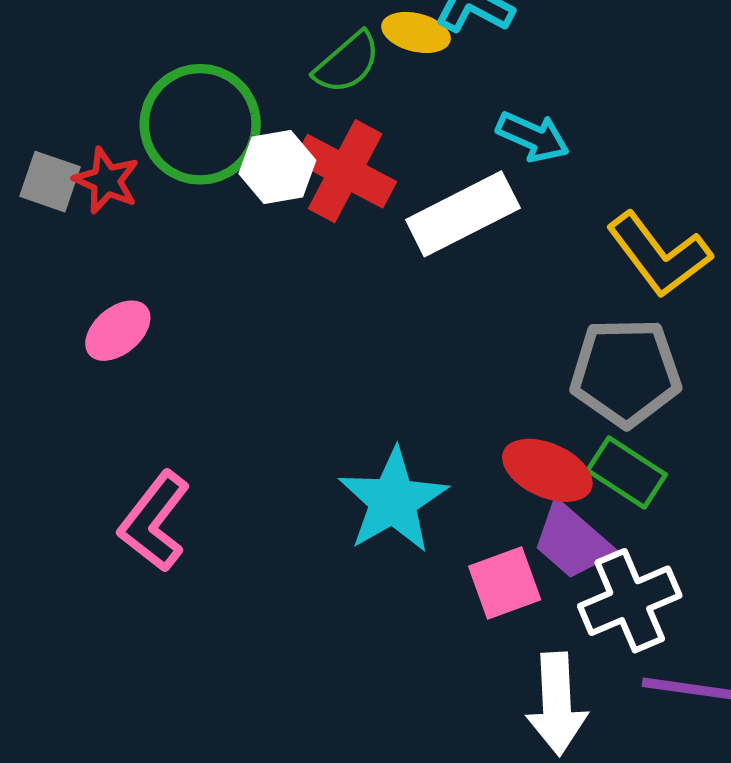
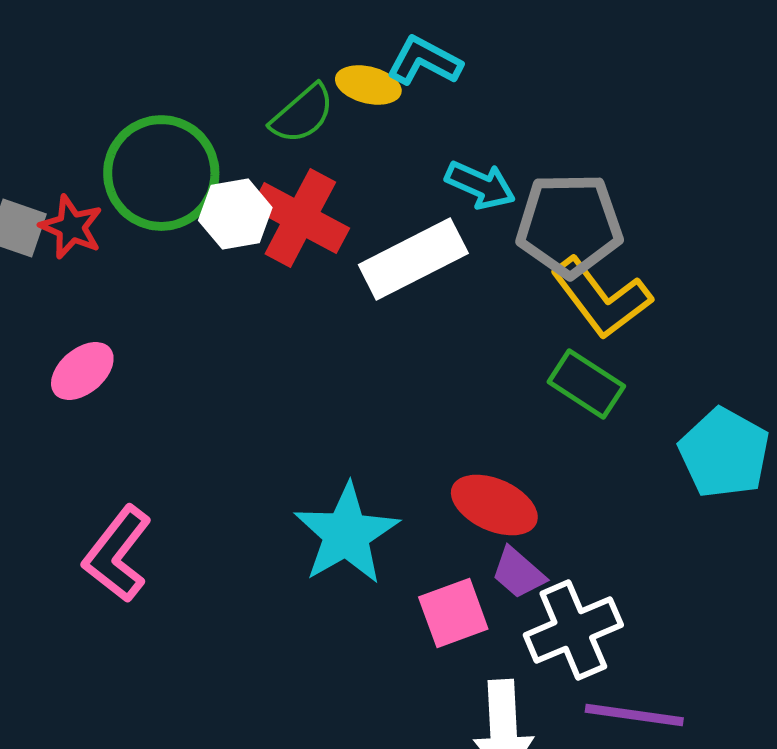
gray pentagon: (626, 372) -> (569, 225), moved
green rectangle: (627, 472) -> (586, 384), moved
purple trapezoid: (572, 541) -> (518, 573), size x0.7

